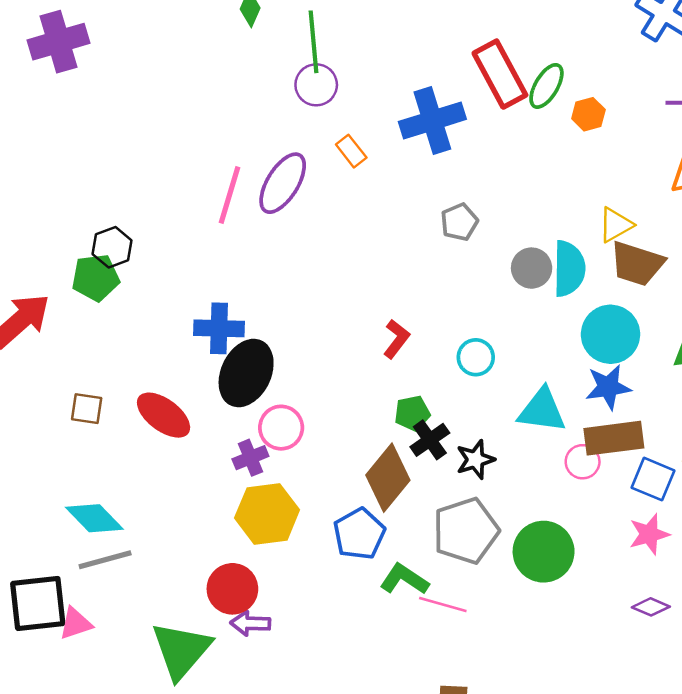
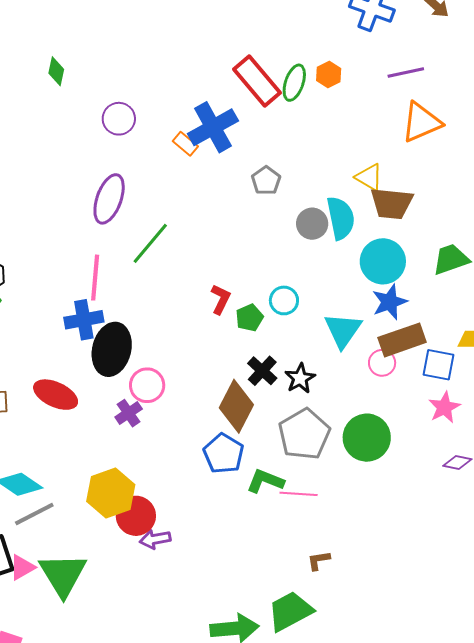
green line: (313, 42) -> (150, 243), moved, turned 57
orange hexagon: (588, 114) -> (329, 75), moved
orange rectangle: (351, 151) -> (185, 144), moved
pink line: (229, 195) -> (95, 278), moved
gray pentagon: (459, 222) -> (266, 181), moved
yellow triangle: (616, 225) -> (369, 177), turned -48
cyan triangle: (542, 410) -> (343, 330), turned -51
green pentagon: (412, 413) -> (249, 318), moved
yellow hexagon: (267, 514) -> (111, 493), moved
green triangle: (181, 650) -> (63, 575), moved

